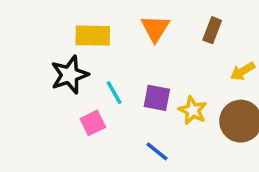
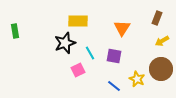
orange triangle: (155, 28) -> (122, 28), moved
brown rectangle: (212, 30) -> (157, 18), moved
yellow star: (193, 110) -> (137, 79), moved

